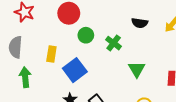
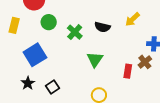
black semicircle: (140, 23) -> (102, 27), moved
yellow rectangle: (51, 54) -> (14, 25), moved

